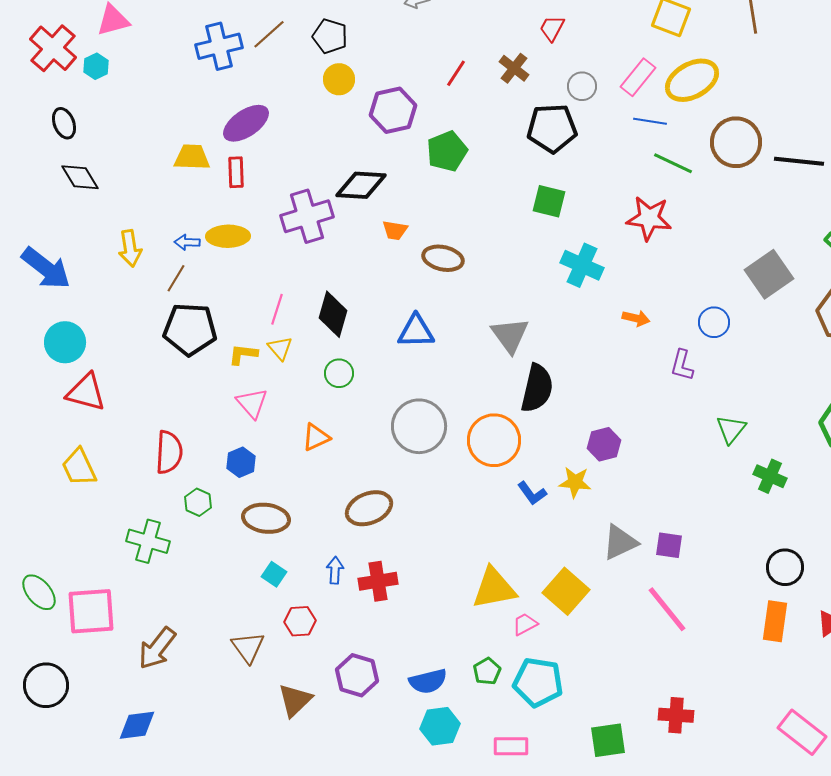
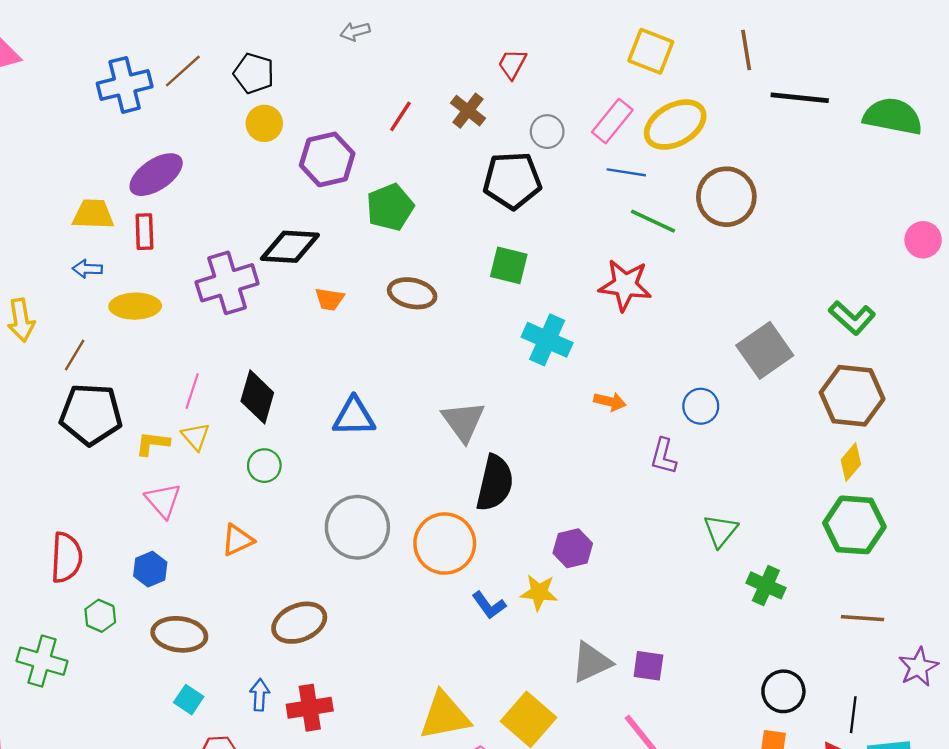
black line: (799, 161) -> (800, 98), moved
blue arrow: (187, 242) -> (87, 269), moved
brown ellipse: (443, 258) -> (412, 293), moved

